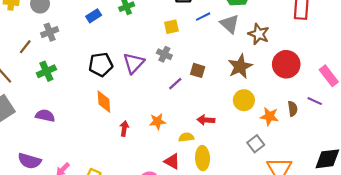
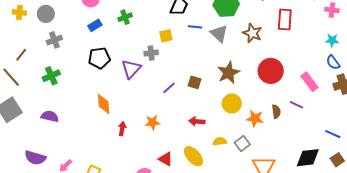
blue line: (203, 17) -> (195, 27), turned 32
brown star: (259, 34) -> (252, 33), moved
brown line: (25, 47) -> (21, 55), moved
gray cross: (164, 54) -> (151, 53), moved, turned -32
black pentagon: (101, 65) -> (99, 58), moved
brown square: (198, 70) -> (195, 82), moved
yellow semicircle: (186, 137) -> (220, 141), moved
yellow ellipse: (203, 158) -> (194, 156), turned -40

